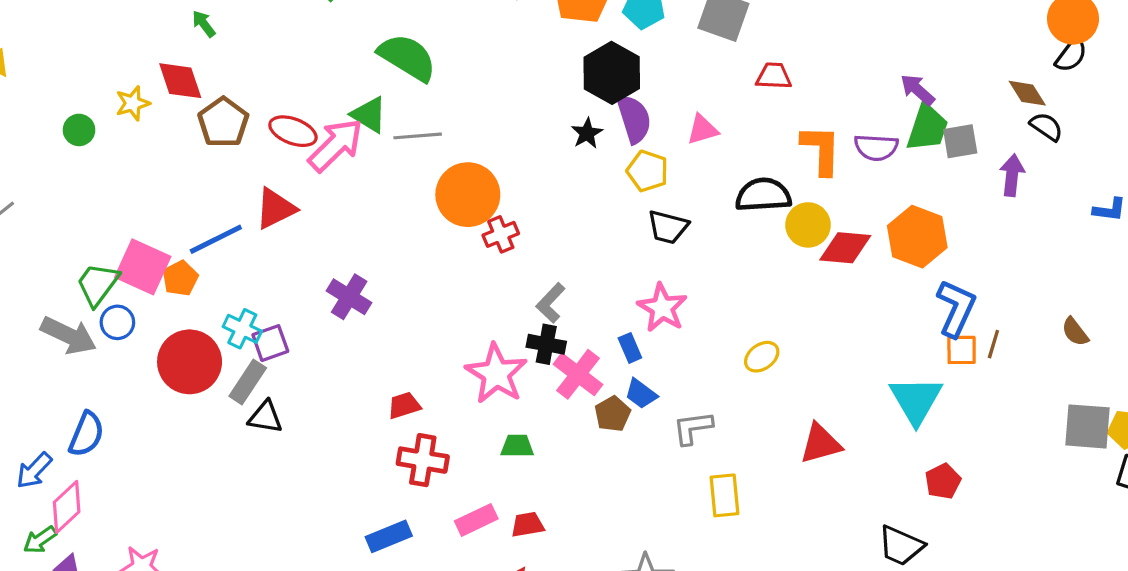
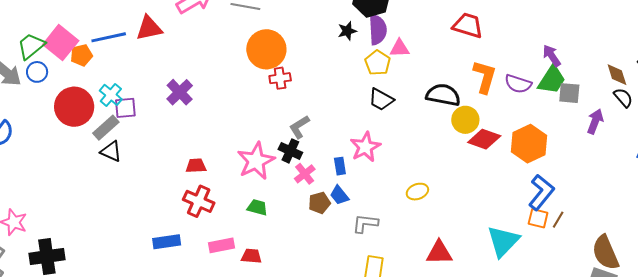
red trapezoid: (774, 76) -> (468, 25), size x1.4
pink triangle: (702, 129) -> (399, 48), moved
brown semicircle: (1075, 332) -> (605, 253), moved, size x1.8
pink cross: (578, 374) -> (305, 174), size x0.7

